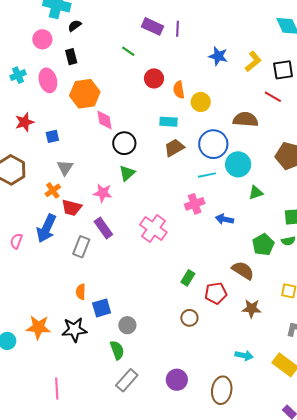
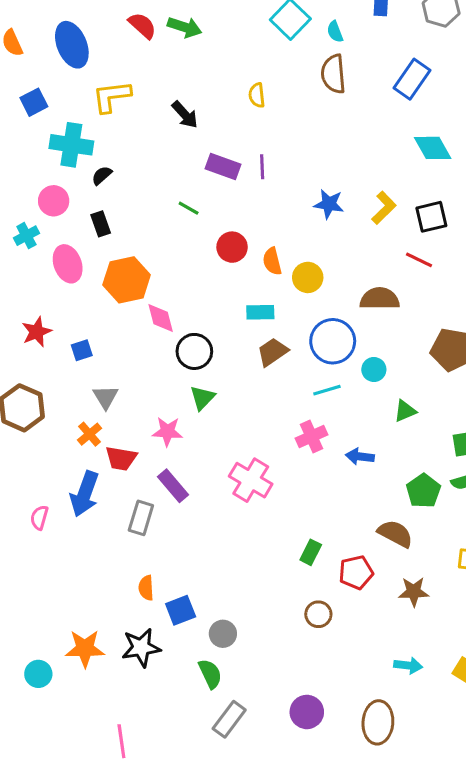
cyan cross: (18, 75) -> (26, 236), moved
cyan circle: (238, 164) -> (374, 369), size x0.6

